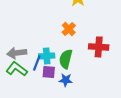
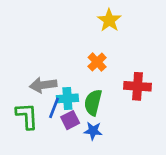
gray arrow: (17, 53) -> (43, 85), moved
green L-shape: (17, 69) -> (27, 116), turned 50
purple square: (49, 72) -> (70, 120), turned -32

